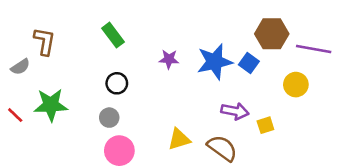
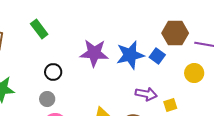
green rectangle: (113, 35) -> (39, 29), moved
purple star: (169, 59) -> (94, 53), size x1.8

